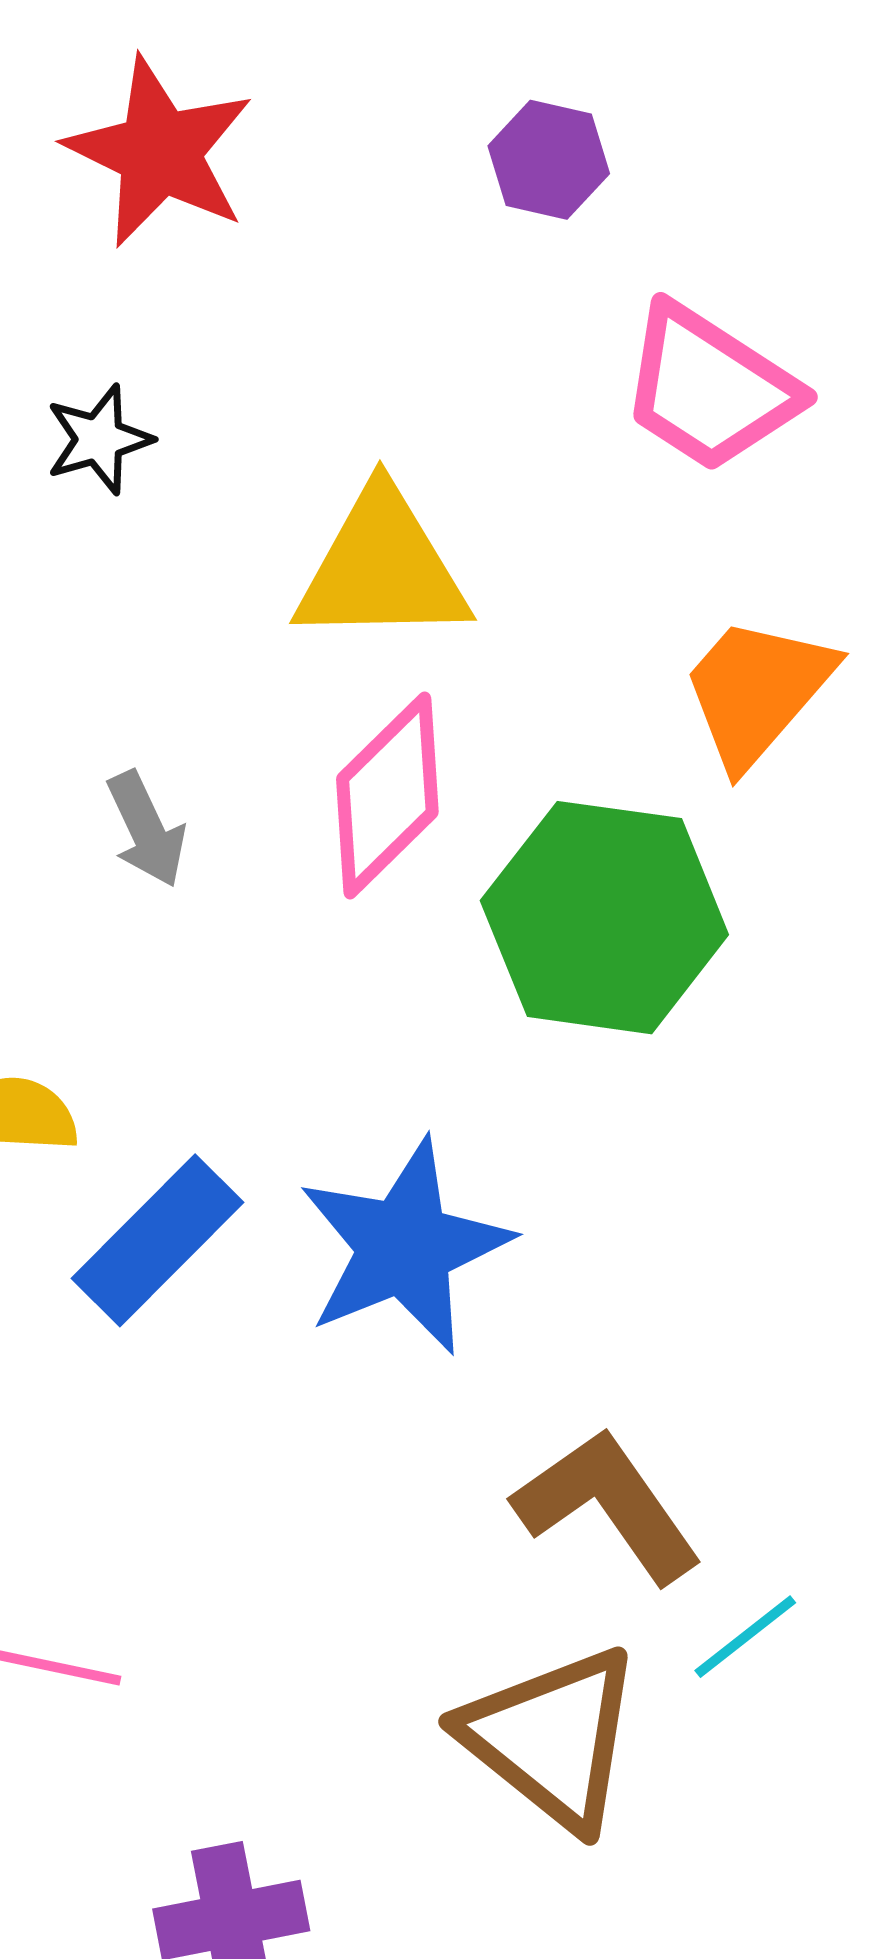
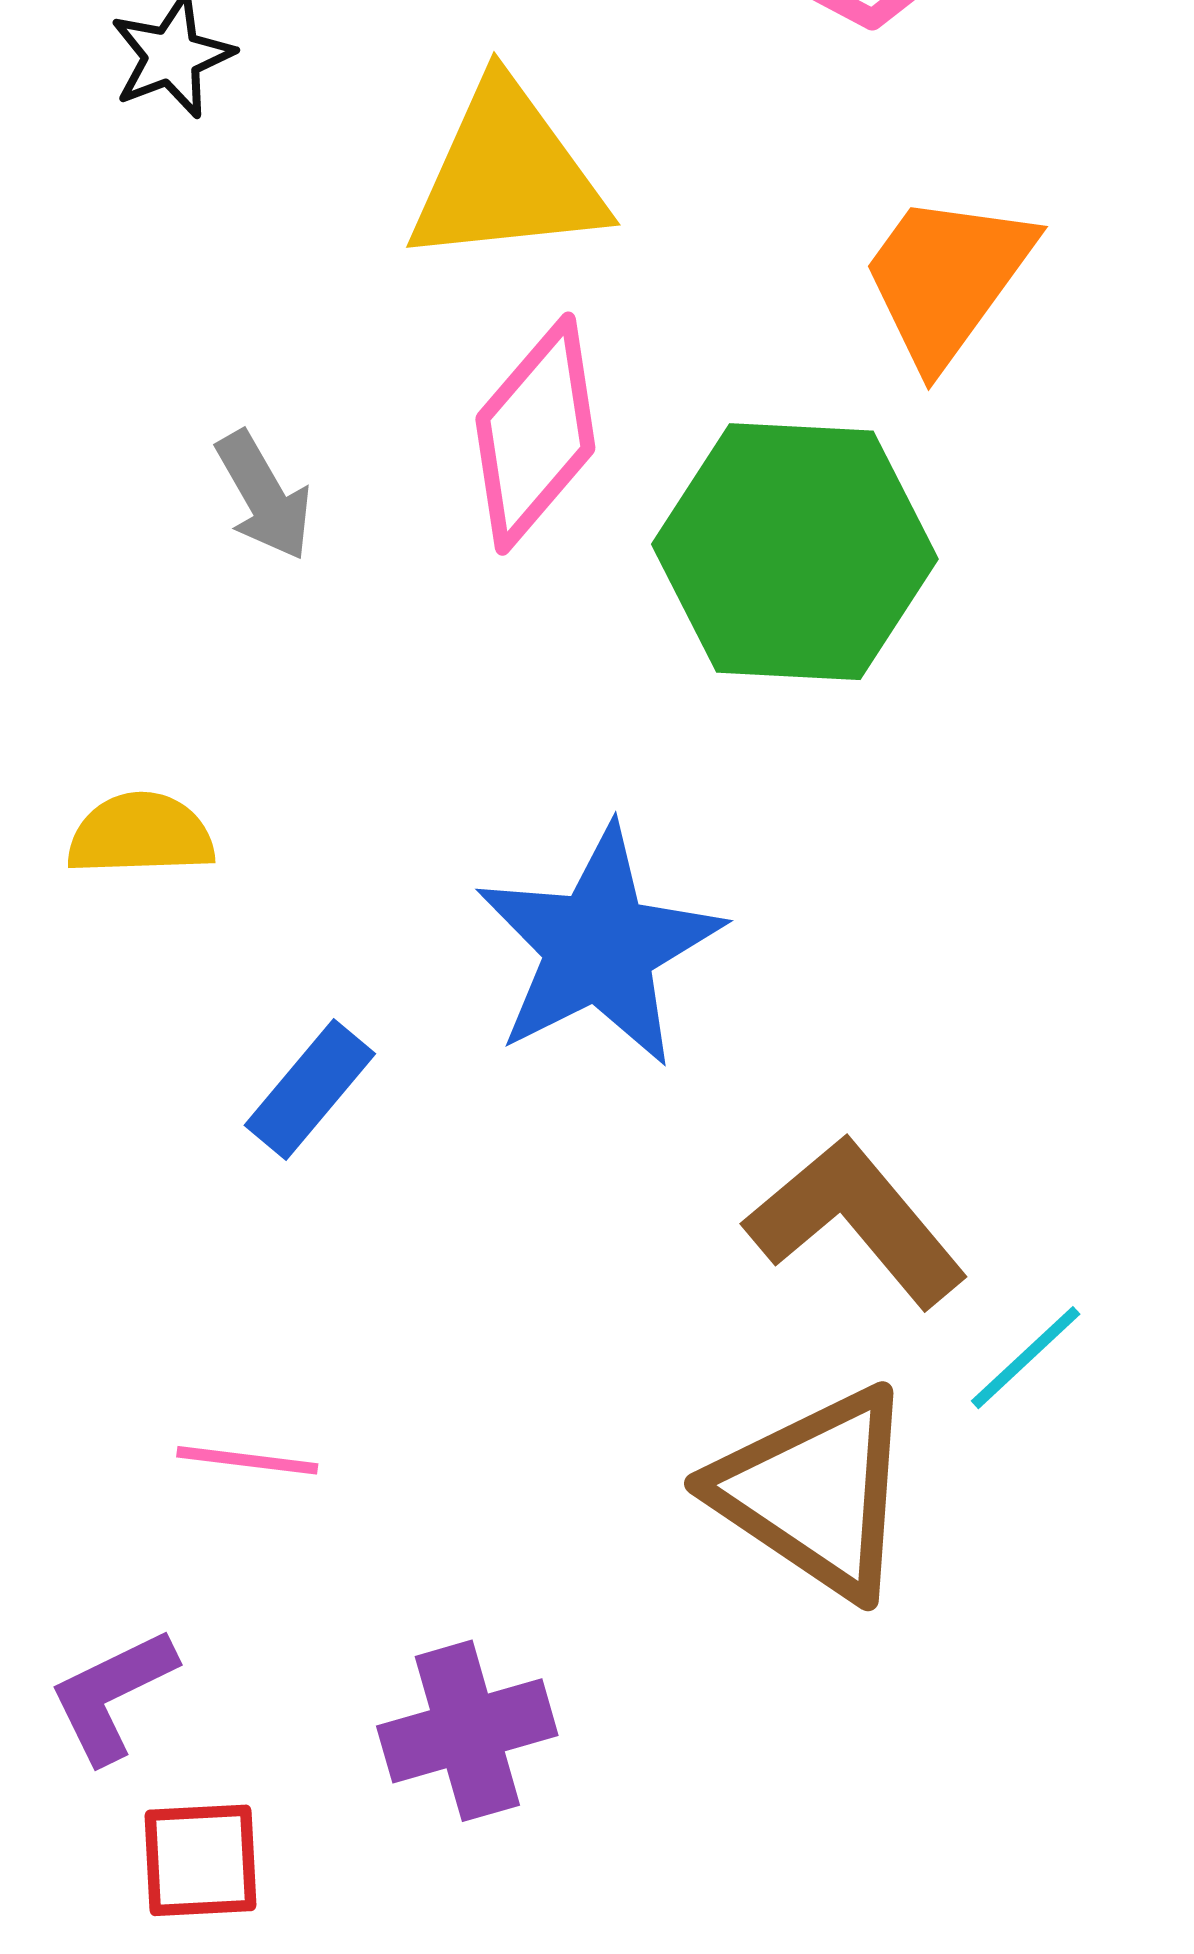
blue rectangle: (158, 1240) -> (310, 1089), moved, size x0.7

